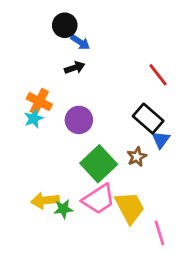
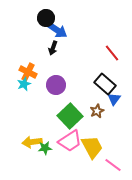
blue arrow: (80, 42) -> (57, 30), size x1.5
black arrow: (75, 68) -> (53, 48), turned 128
pink line: (159, 233) -> (113, 165), turned -36

